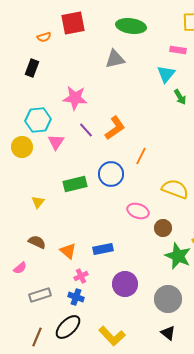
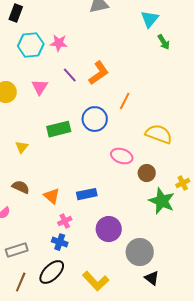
pink star: (75, 98) -> (59, 43), size x0.7
cyan hexagon: (38, 120) -> (31, 45), moved
gray rectangle: (40, 295) -> (17, 250), moved
gray circle: (168, 299) -> (140, 252), moved

